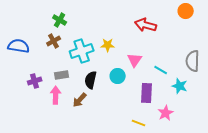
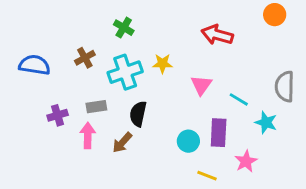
green cross: (60, 20) -> (124, 28), moved
cyan circle: (118, 76) -> (188, 141), moved

